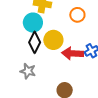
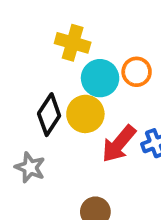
cyan circle: (33, 23) -> (100, 78), moved
red arrow: (73, 53) -> (119, 144), turned -60

